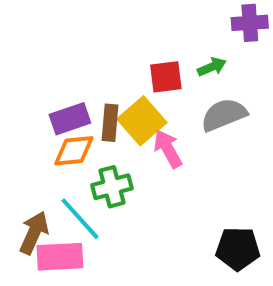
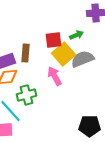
yellow square: (142, 121) -> (64, 54), moved
brown rectangle: (110, 123) -> (26, 53), moved

